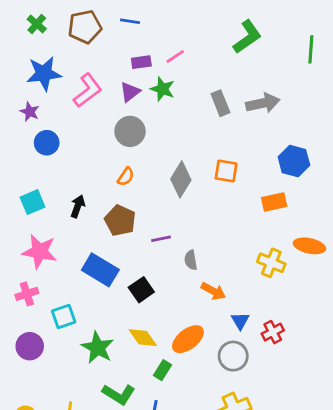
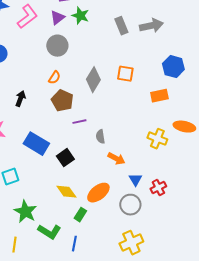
brown pentagon: (120, 220) -> (62, 101), moved
green star: (98, 348) -> (25, 212), moved

